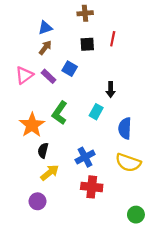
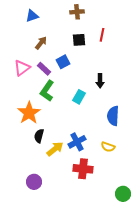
blue triangle: (45, 28) -> (32, 16), moved
blue square: (70, 69) -> (63, 62), turned 32
cyan rectangle: (96, 112) -> (79, 97), moved
green L-shape: (60, 113) -> (47, 91), moved
yellow semicircle: (128, 163) -> (108, 147), moved, size x0.6
yellow arrow: (50, 173) -> (55, 149), moved

